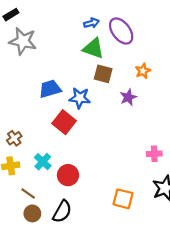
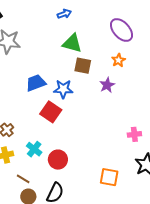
blue arrow: (91, 23) -> (64, 14), moved
purple ellipse: (121, 31) -> (121, 30), moved

